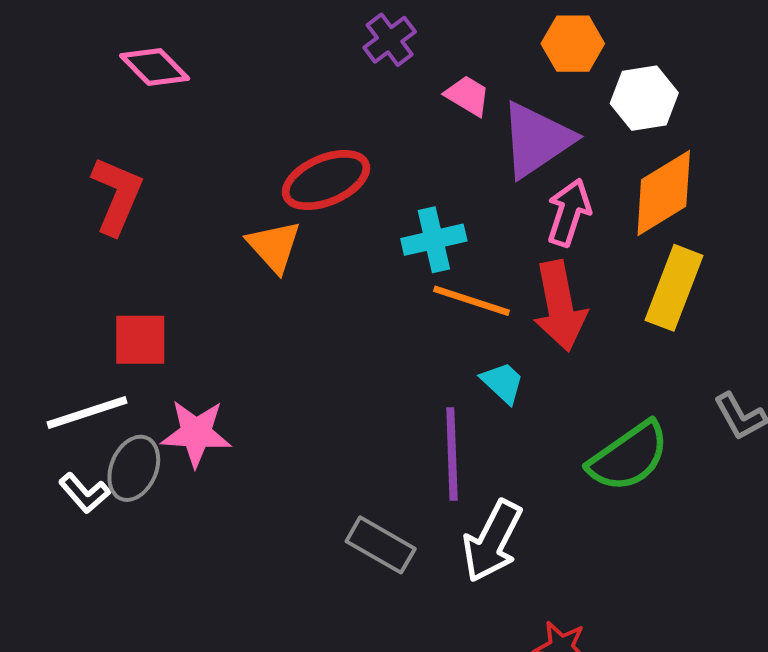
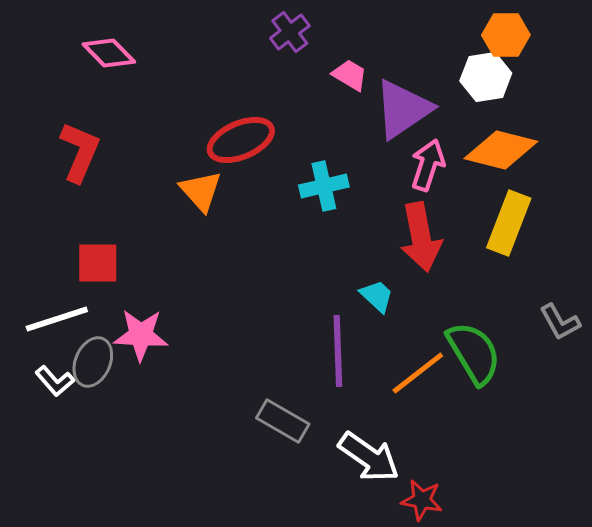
orange hexagon: (573, 44) -> (506, 35), moved
orange diamond: (664, 193) -> (501, 150), turned 46
orange line: (471, 301) -> (418, 373), moved, turned -56
green semicircle: (629, 457) -> (474, 353), turned -86
white arrow: (492, 541) -> (369, 457), moved, turned -82

